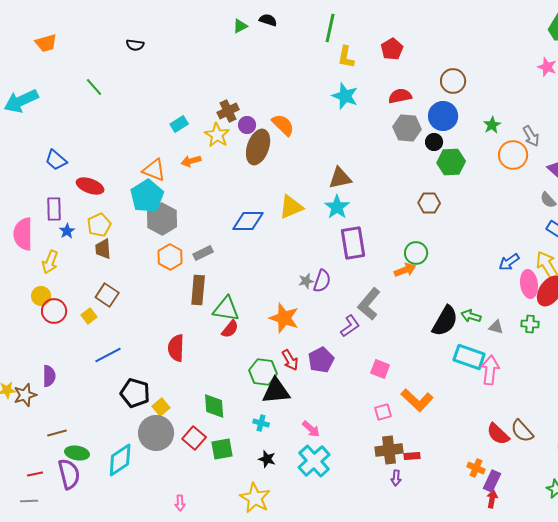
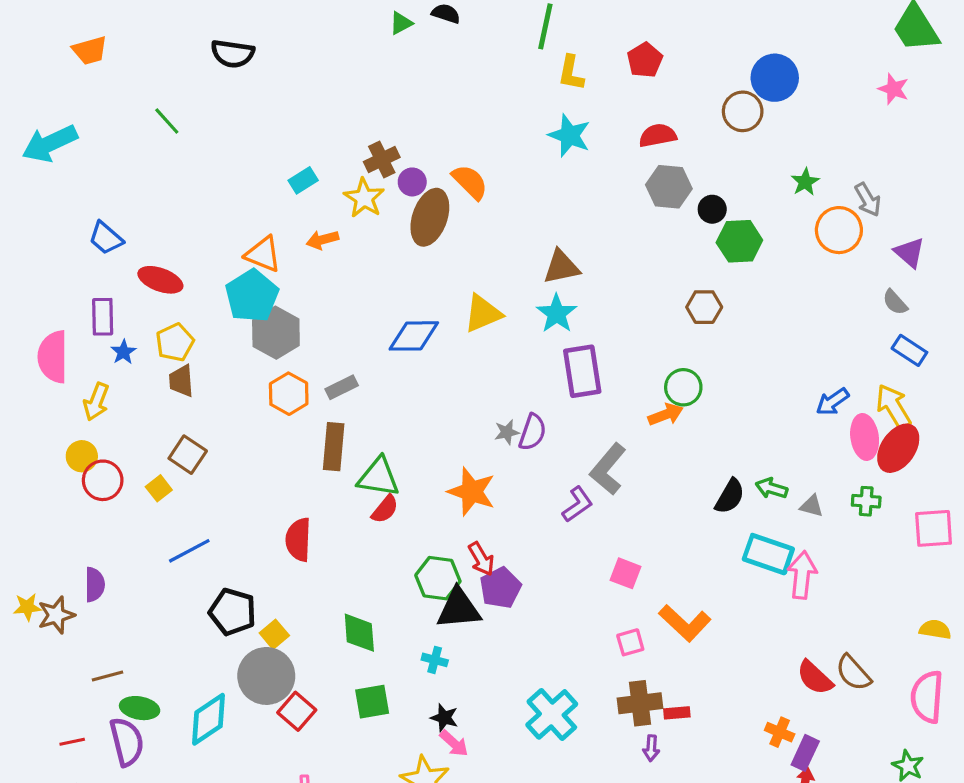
black semicircle: (135, 45) -> (233, 54), size x1.5
blue circle: (443, 116) -> (775, 78), moved
black semicircle: (445, 321) -> (730, 496), size x0.7
purple pentagon: (321, 360) -> (500, 588), moved
pink arrow: (311, 429) -> (454, 743), moved
red square: (194, 438) -> (297, 711), moved
cyan cross: (314, 461) -> (552, 714), moved

